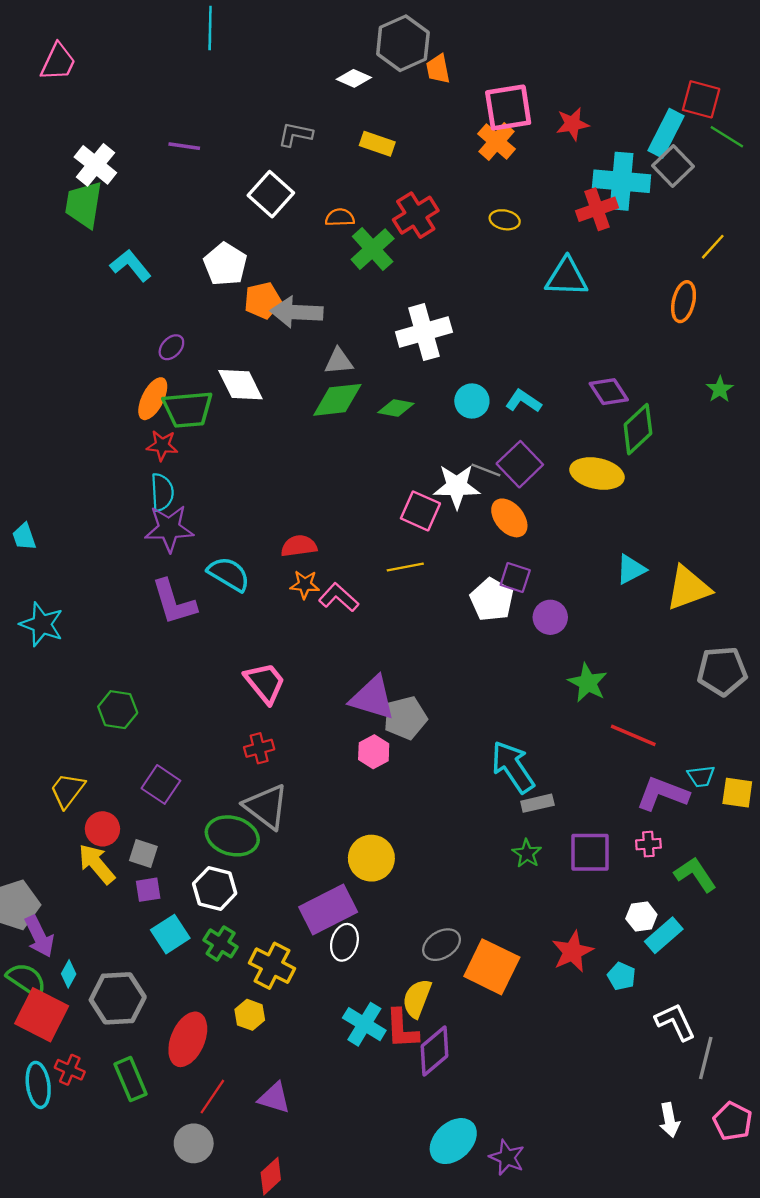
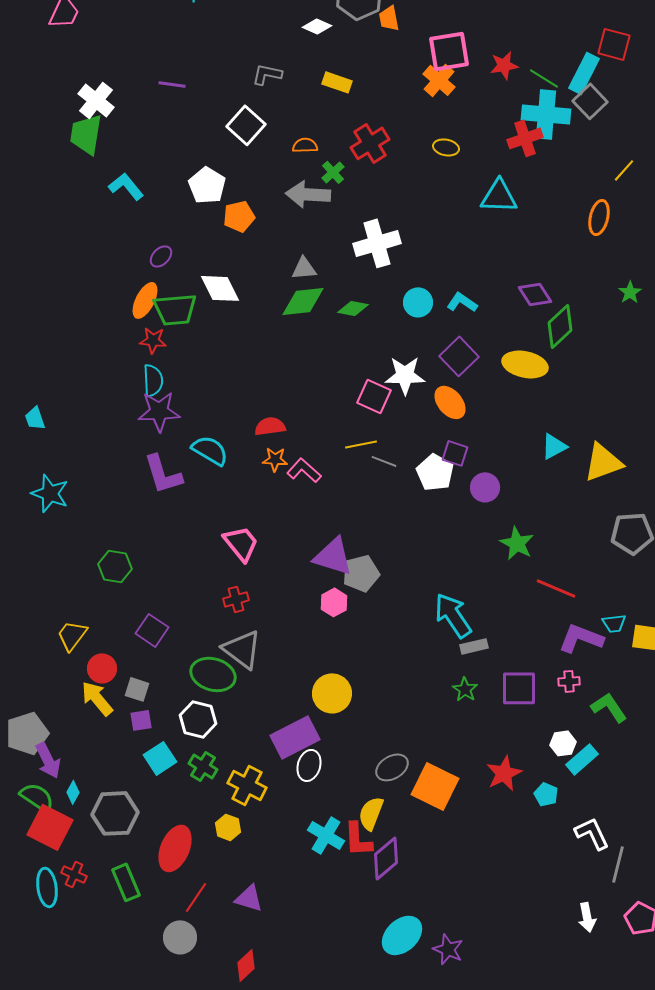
green line: (727, 137) -> (544, 78), moved
green cross: (373, 249) -> (333, 172), size x0.6
gray arrow: (297, 312) -> (308, 194), moved
gray line: (486, 470) -> (384, 461), moved

